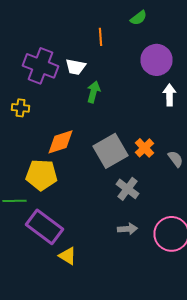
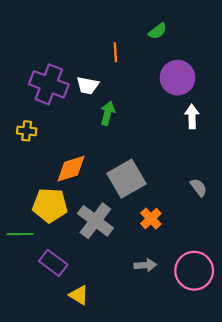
orange cross: (144, 148) -> (151, 219), moved
gray cross: (128, 189) -> (95, 221), moved, size x1.4
purple rectangle: (44, 227) -> (53, 263), size x0.7

